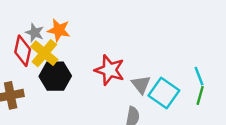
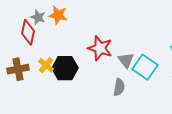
yellow cross: (44, 53) -> (46, 65), moved, size x0.7
black hexagon: (55, 76) -> (65, 68), moved

